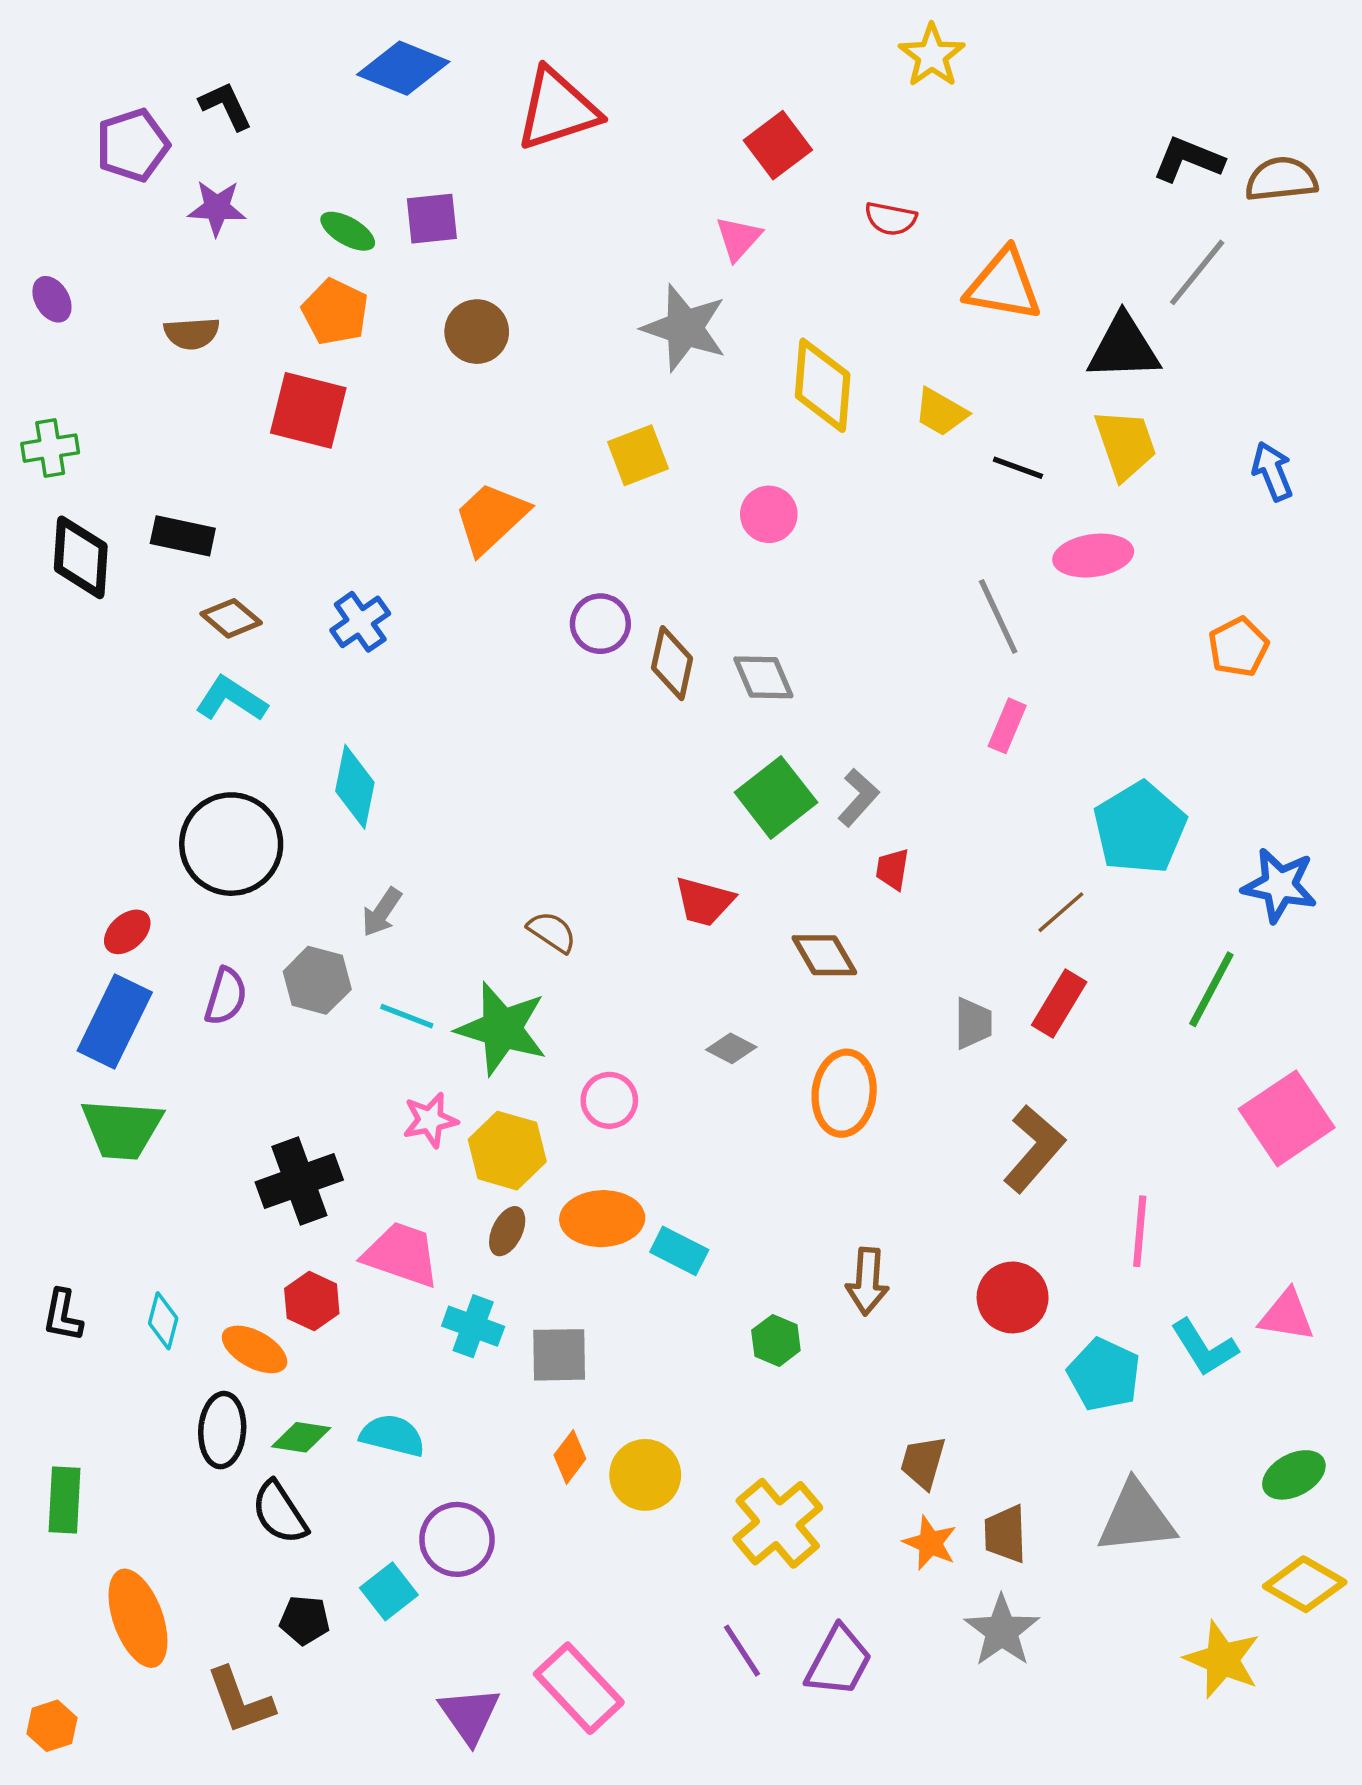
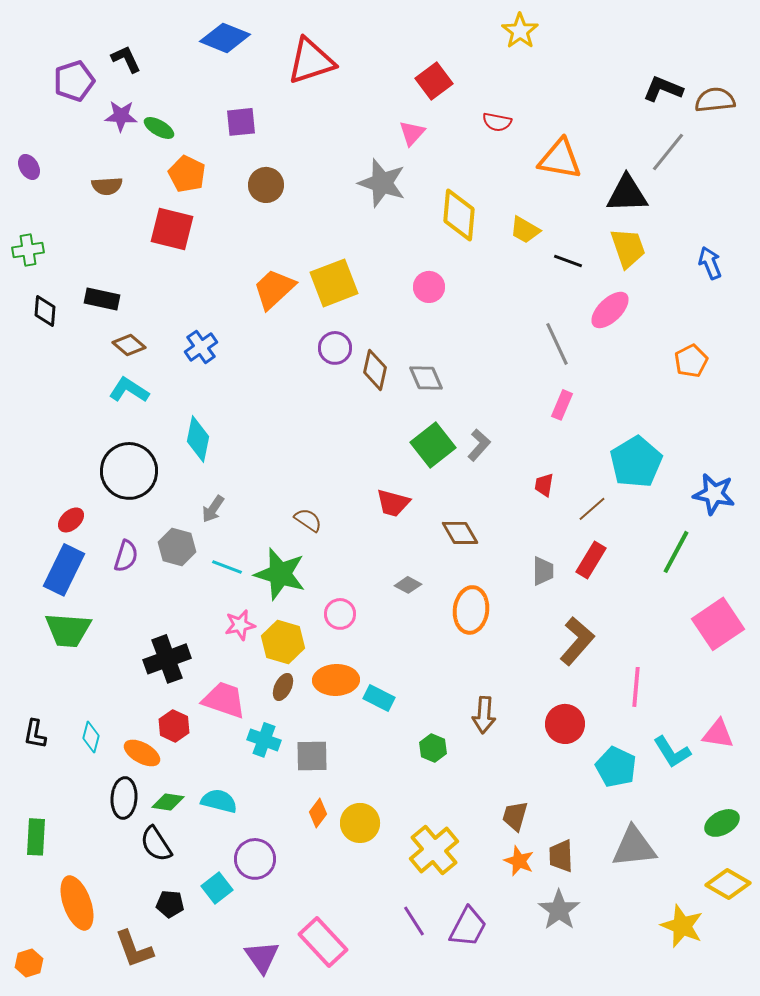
green ellipse: (348, 231) -> (159, 128), moved
yellow square: (638, 455) -> (334, 283), moved, size x1.4
pink ellipse: (1093, 556) -> (610, 310), turned -36
black diamond: (81, 557) -> (45, 311), size x0.7
red trapezoid: (892, 869) -> (544, 485), moved

